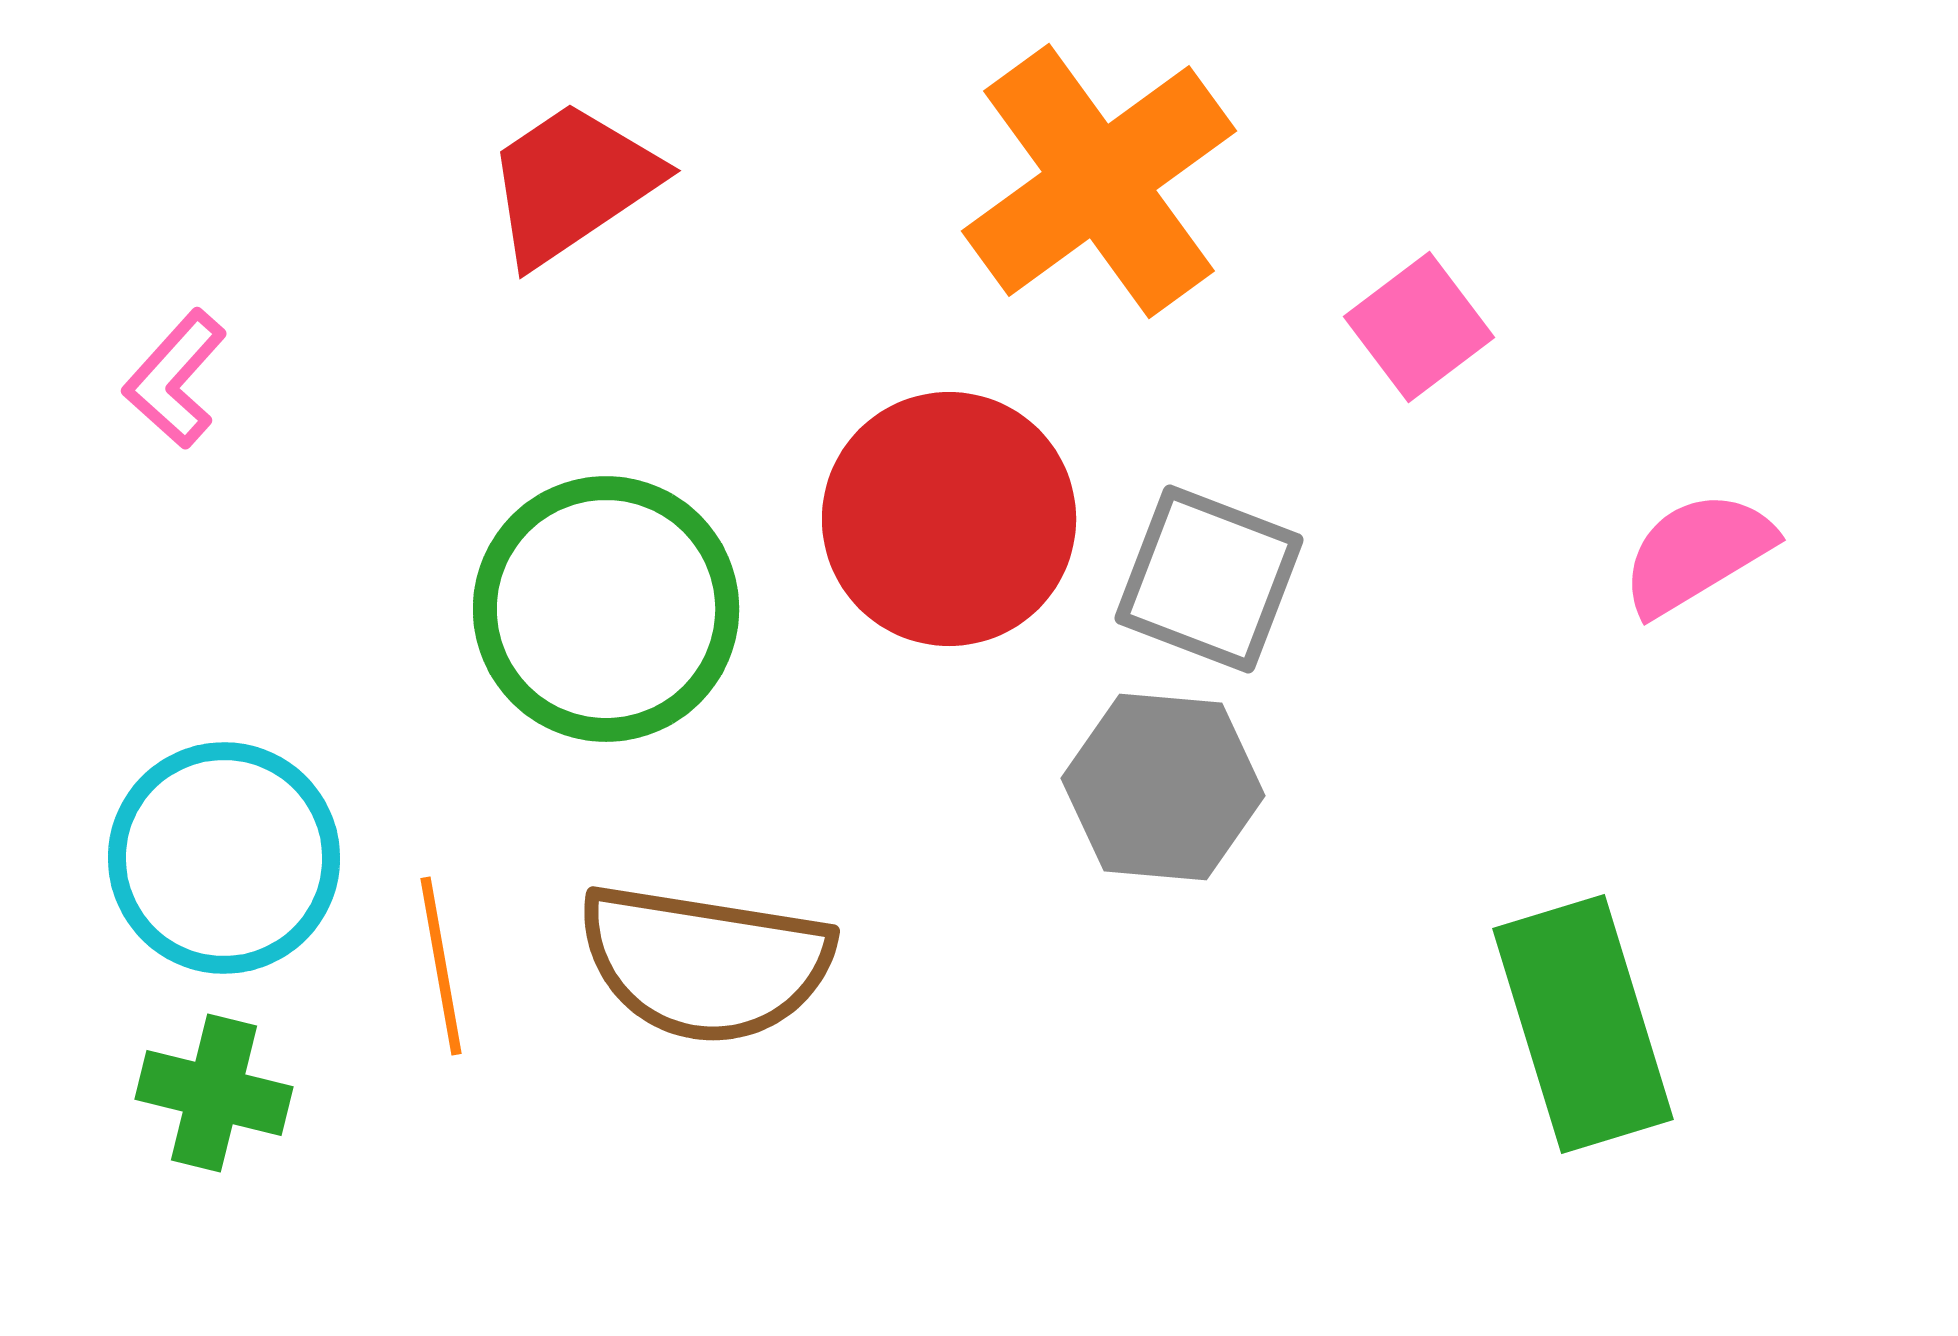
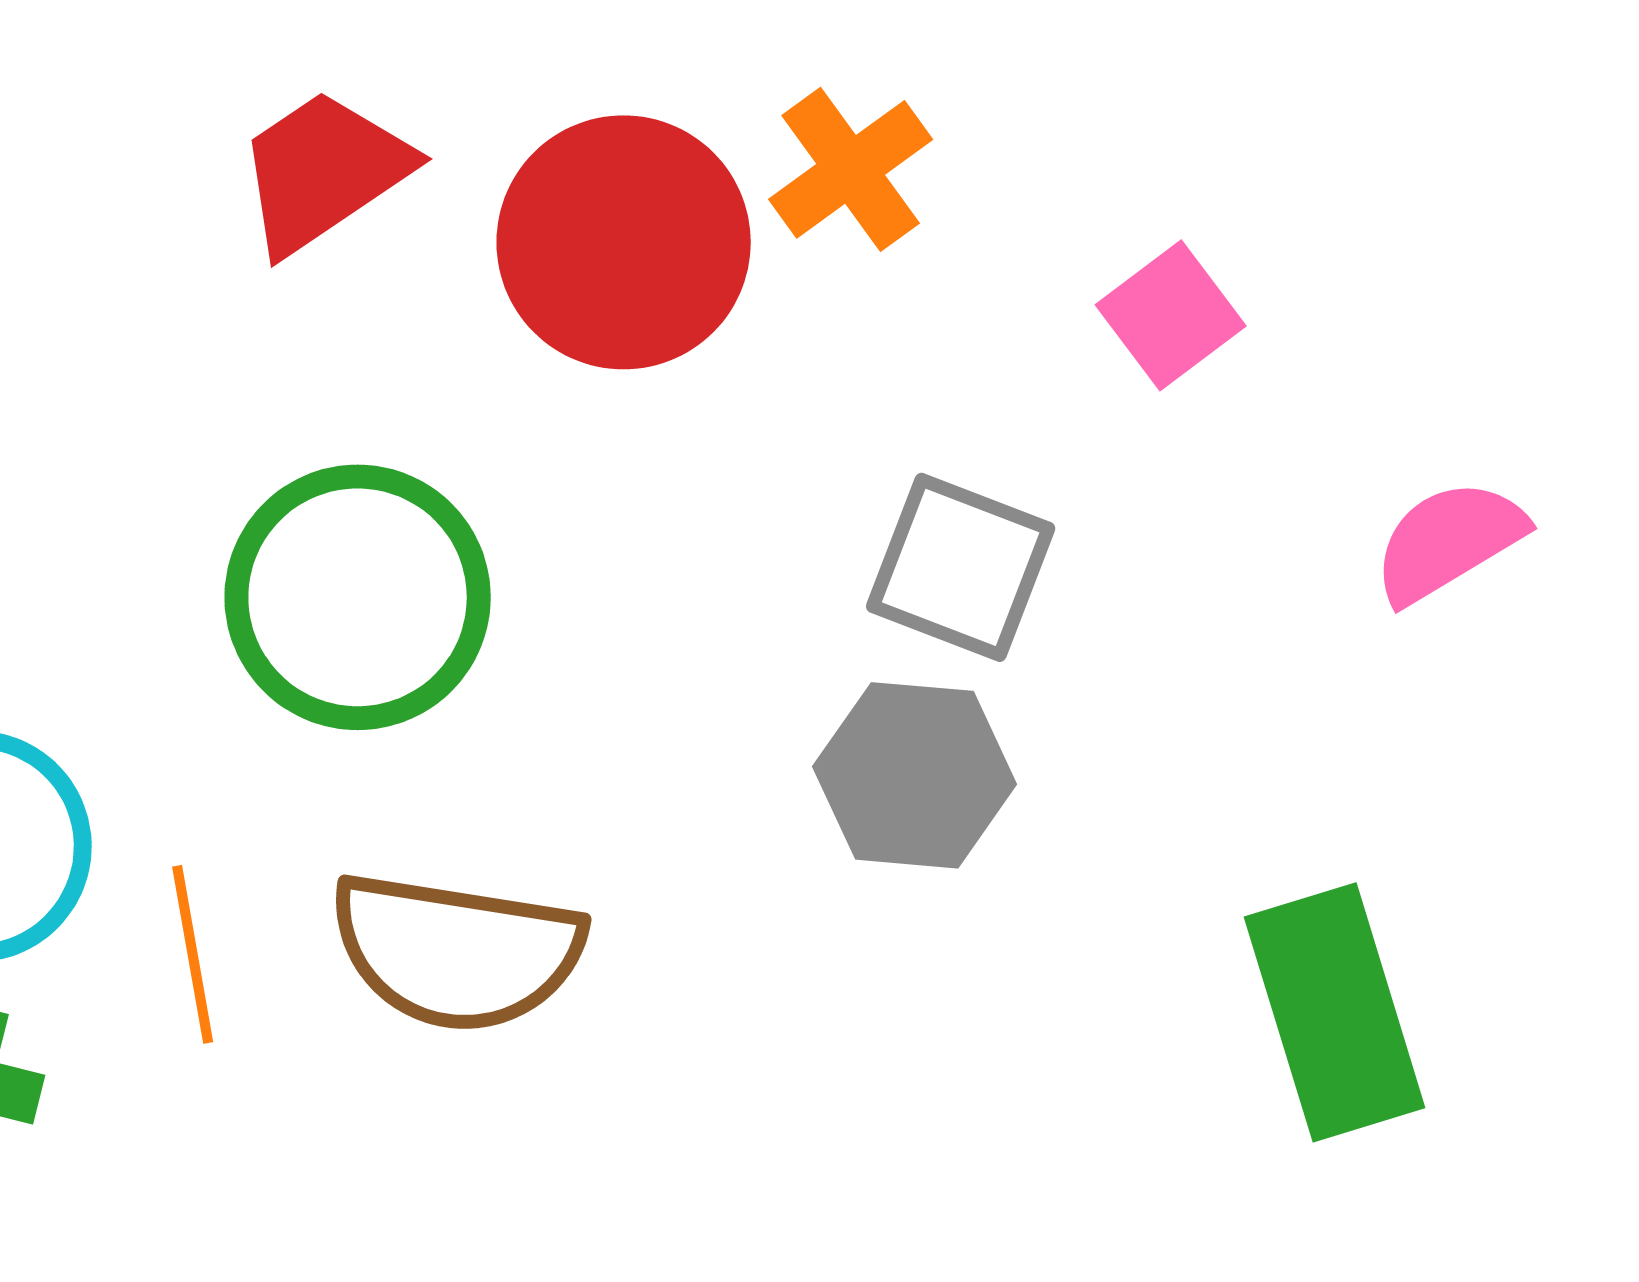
orange cross: (1099, 181) -> (851, 169), size x0.6
red circle: (949, 519) -> (624, 242), moved

